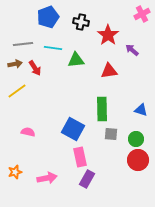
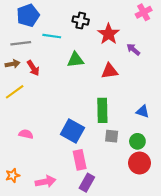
blue pentagon: (48, 17) -> (28, 15), moved
cyan line: (53, 48) -> (52, 36), moved

